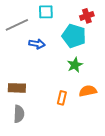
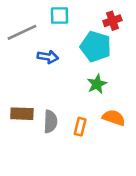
orange semicircle: (88, 91) -> (114, 118), turned 30
gray semicircle: (19, 114) -> (50, 121), moved

